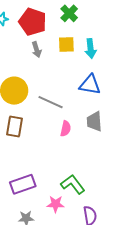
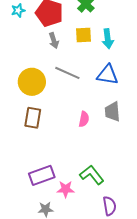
gray line: (51, 102) -> (67, 73), moved
pink star: (56, 204) -> (66, 189), moved

